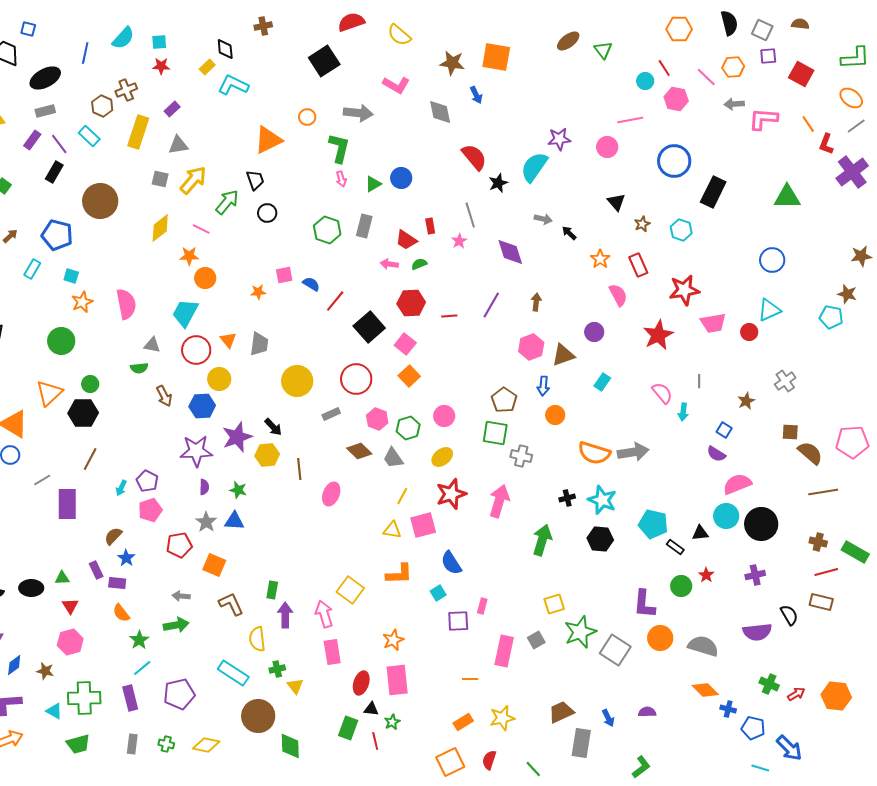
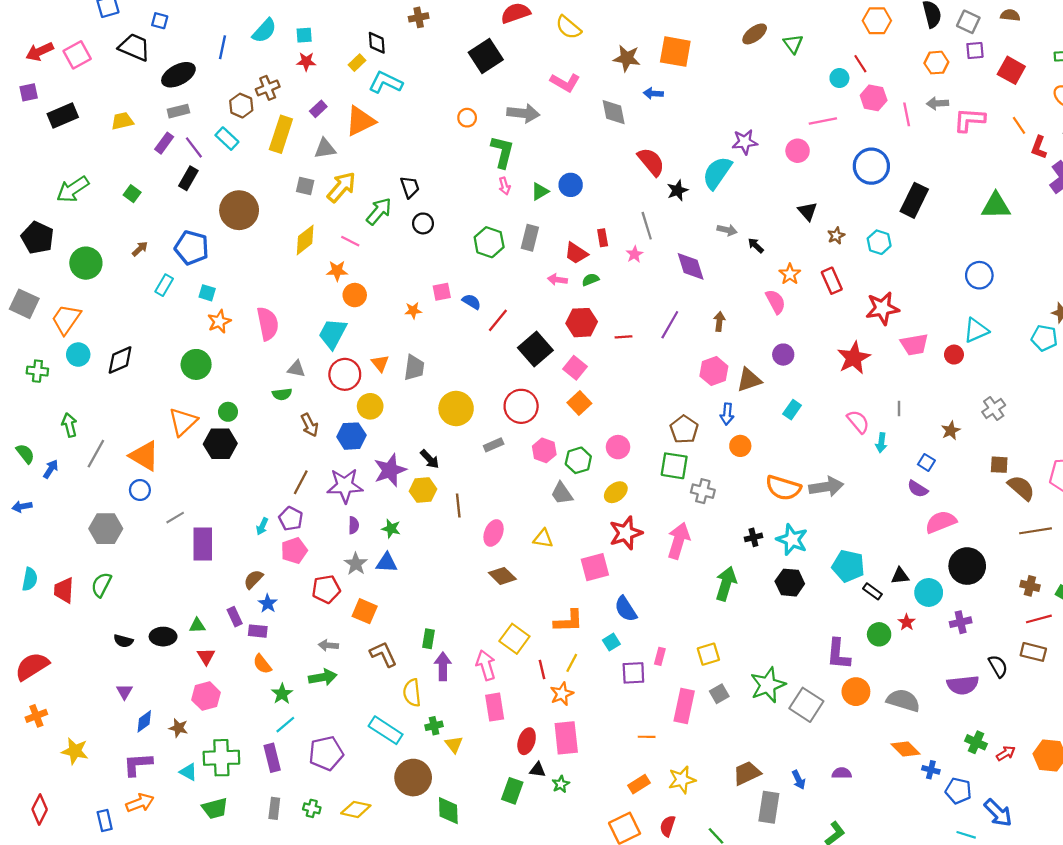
pink line: (706, 77) -> (907, 114), moved, turned 35
blue arrow: (476, 95) -> (653, 93), turned 120
orange triangle: (268, 140) -> (360, 121), moved
pink semicircle: (618, 295) -> (776, 302), moved
brown diamond: (359, 451) -> (502, 576), moved
brown line: (90, 459) -> (301, 482), moved
yellow line: (402, 496) -> (572, 663), moved
cyan circle: (726, 516) -> (929, 592), moved
yellow triangle: (392, 530) -> (543, 538), moved
yellow square: (554, 604) -> (708, 654), moved
red line: (375, 741) -> (542, 670), moved

